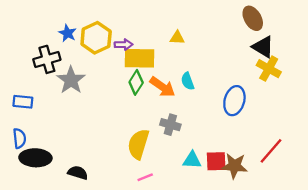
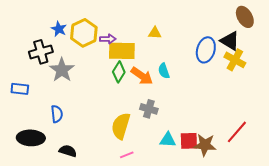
brown ellipse: (253, 18) -> (245, 17), moved
blue ellipse: (234, 101) -> (206, 50), moved
blue semicircle: (19, 138) -> (57, 114), moved

